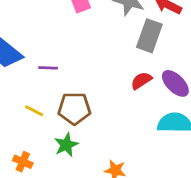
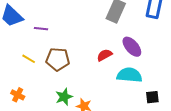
red semicircle: (141, 81) -> (105, 55), moved
green star: (66, 145) -> (64, 97), moved

